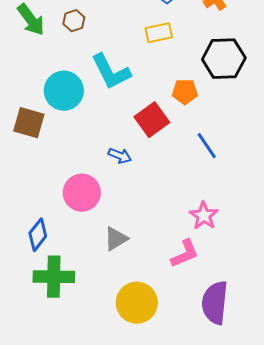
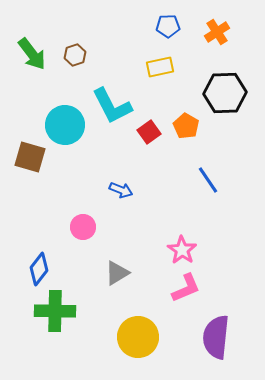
orange pentagon: (185, 92) -> (186, 126), turned 30
red square: (152, 120) -> (149, 132), moved, size x0.7
pink circle: (82, 193) -> (83, 227), size x0.7
pink star: (204, 216) -> (182, 250), moved

